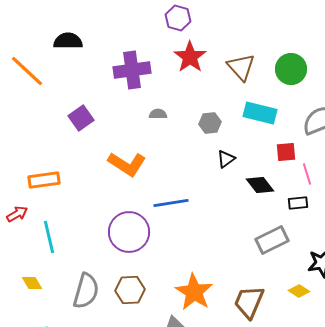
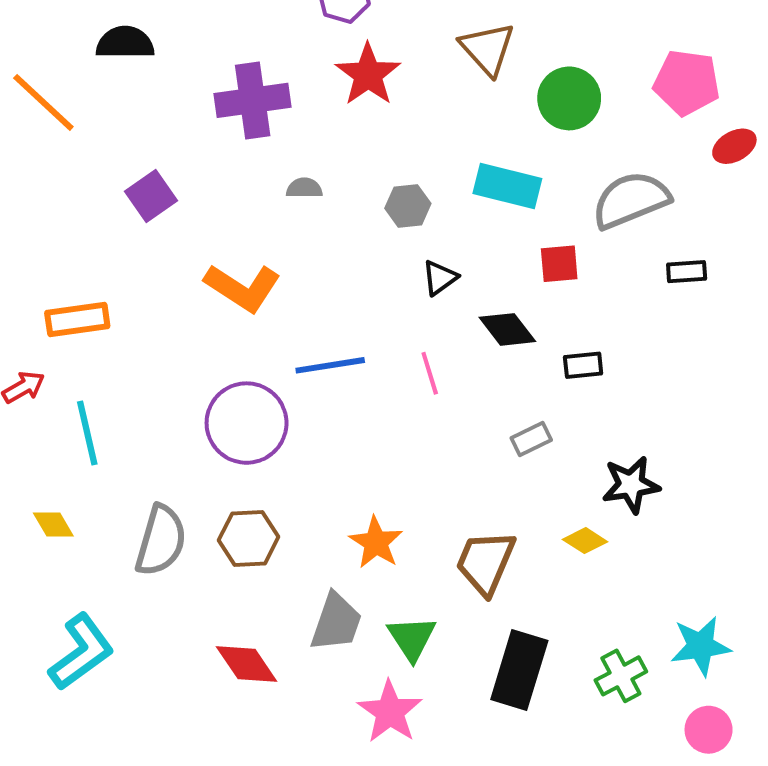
brown triangle: (241, 67) -> (487, 49), moved
pink line: (307, 174) -> (430, 373), moved
gray rectangle: (272, 240) -> (531, 439), size x0.6
orange star: (194, 292) -> (376, 543), size x0.7

